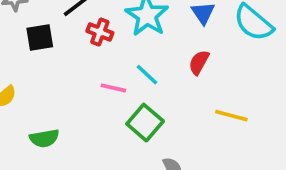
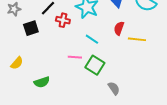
pink line: (113, 88) -> (75, 57), moved
yellow line: (231, 116) -> (137, 39), moved

